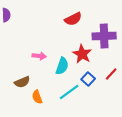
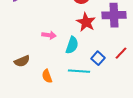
red star: (82, 54) -> (86, 22), moved
brown semicircle: (22, 82) -> (22, 61), moved
cyan line: (69, 92) -> (79, 71), turned 40

